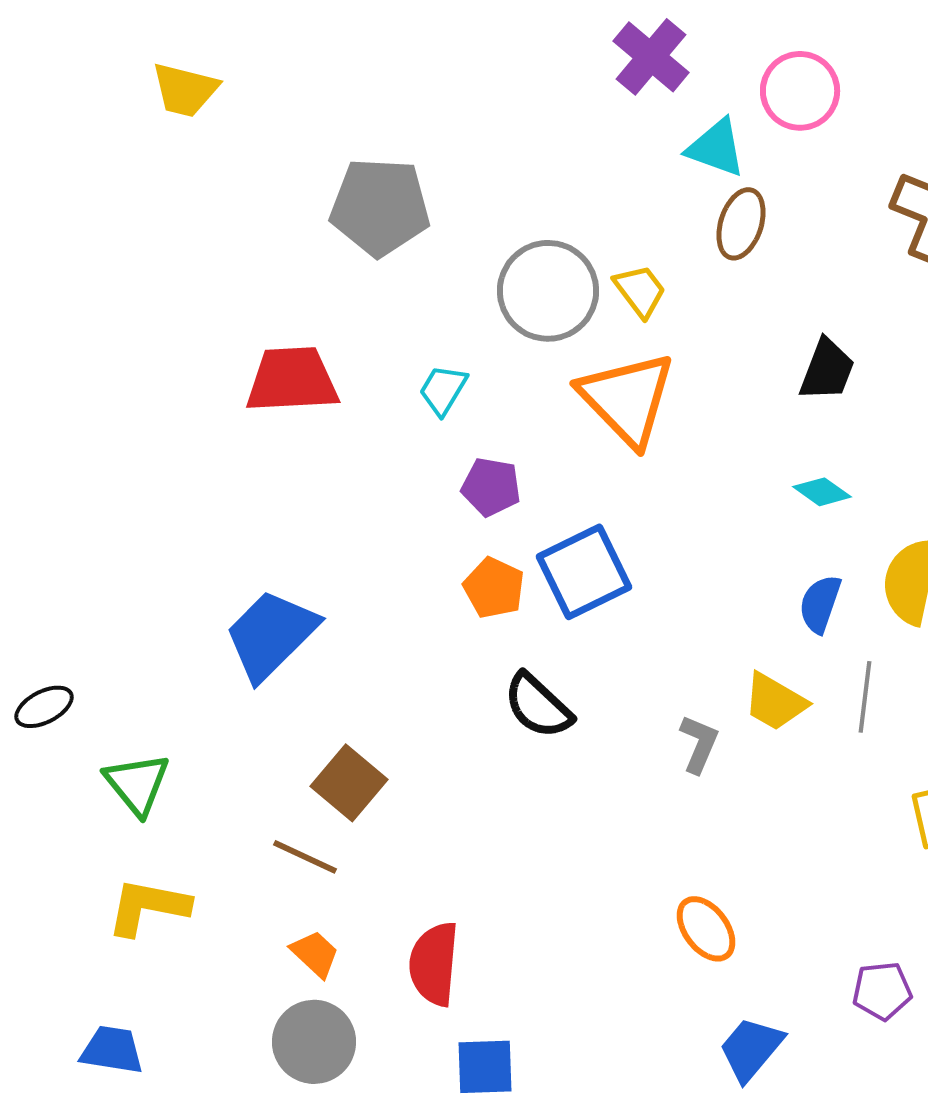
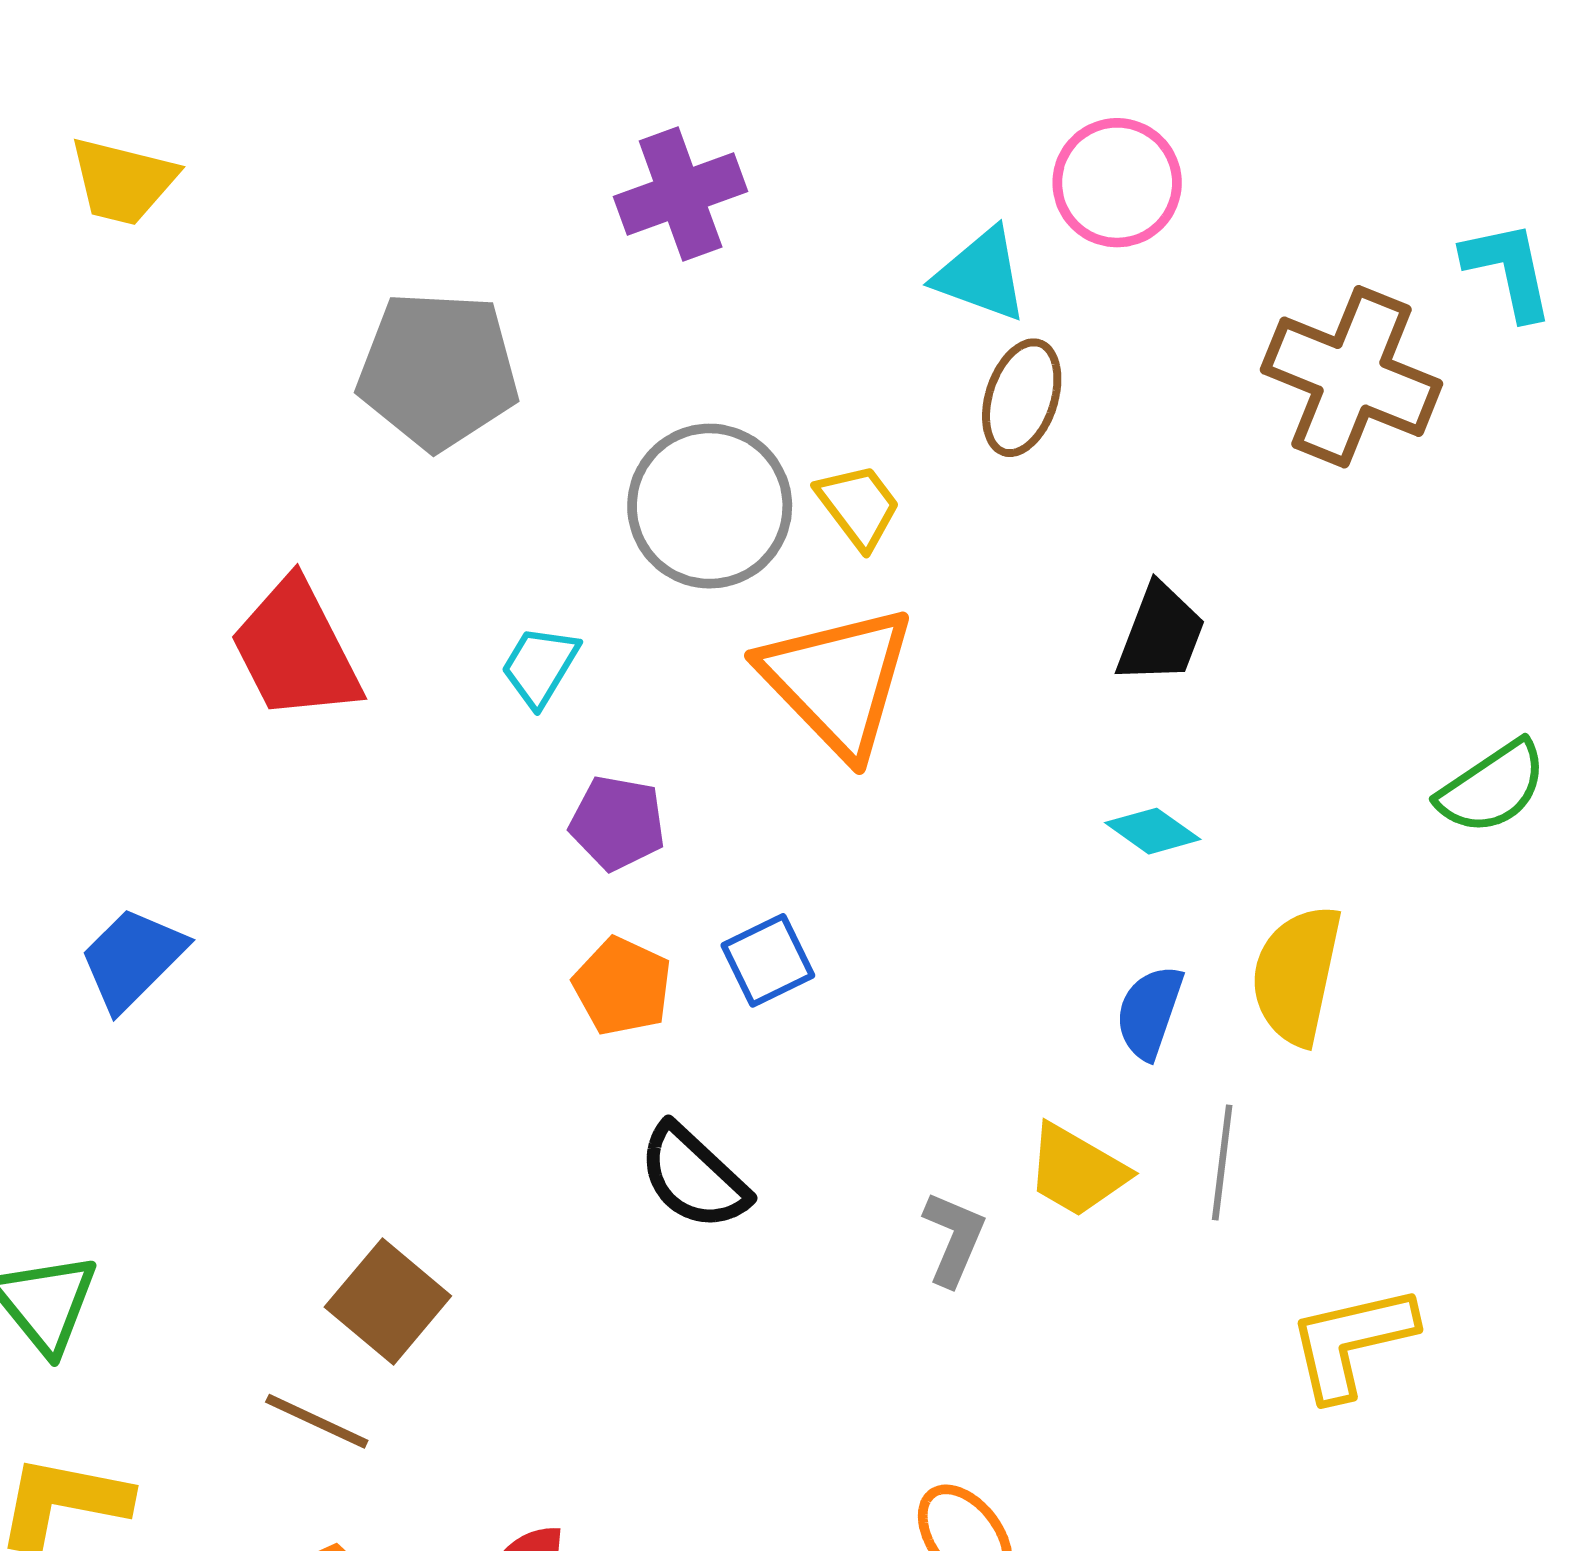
purple cross: (651, 57) -> (681, 194), moved, turned 30
red trapezoid: (292, 380) -> (296, 650), turned -114
blue square: (584, 572) -> (768, 960), size x0.6
blue trapezoid: (271, 635) -> (132, 959), moved, size x0.7

